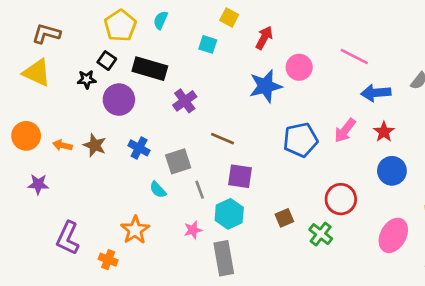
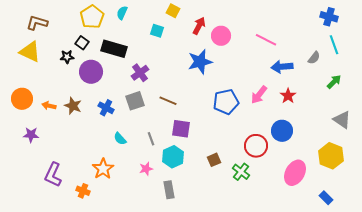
pink circle: (299, 67) -> (221, 36), moved
gray square: (178, 161) -> (135, 101), moved
blue circle: (392, 171) -> (282, 131), moved
gray rectangle: (224, 258) -> (169, 190), size x0.7

